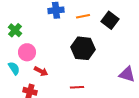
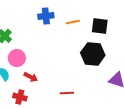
black square: (110, 20) -> (100, 26), turned -30
black hexagon: (83, 48) -> (93, 54), moved

